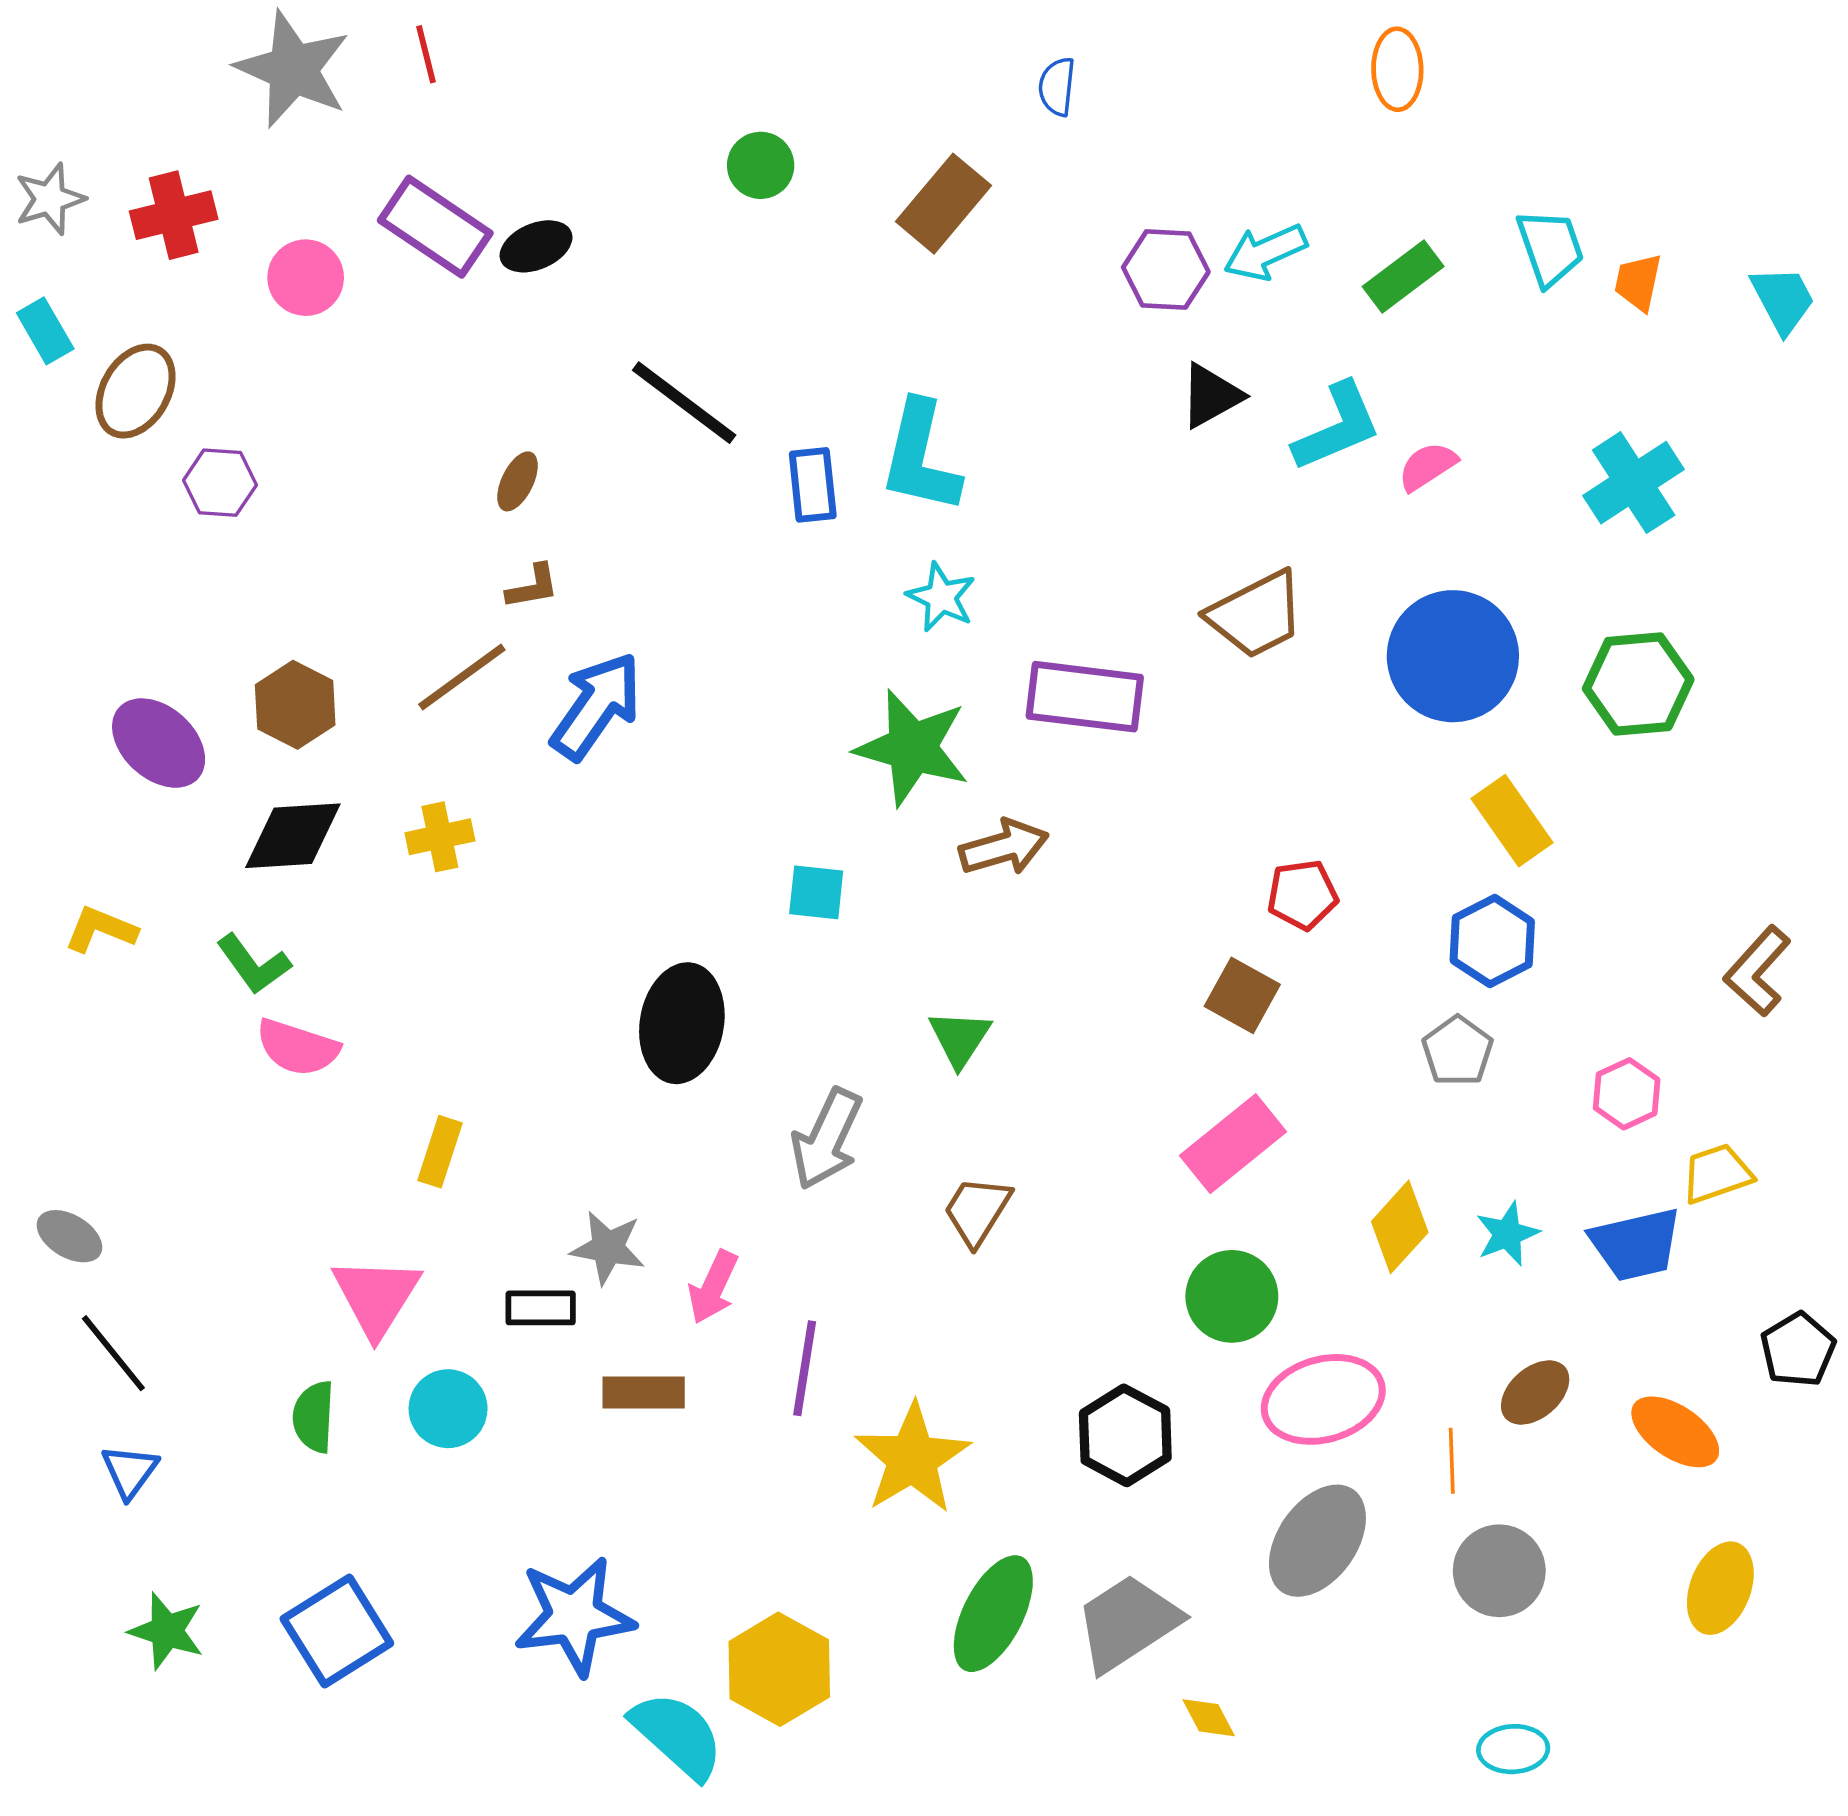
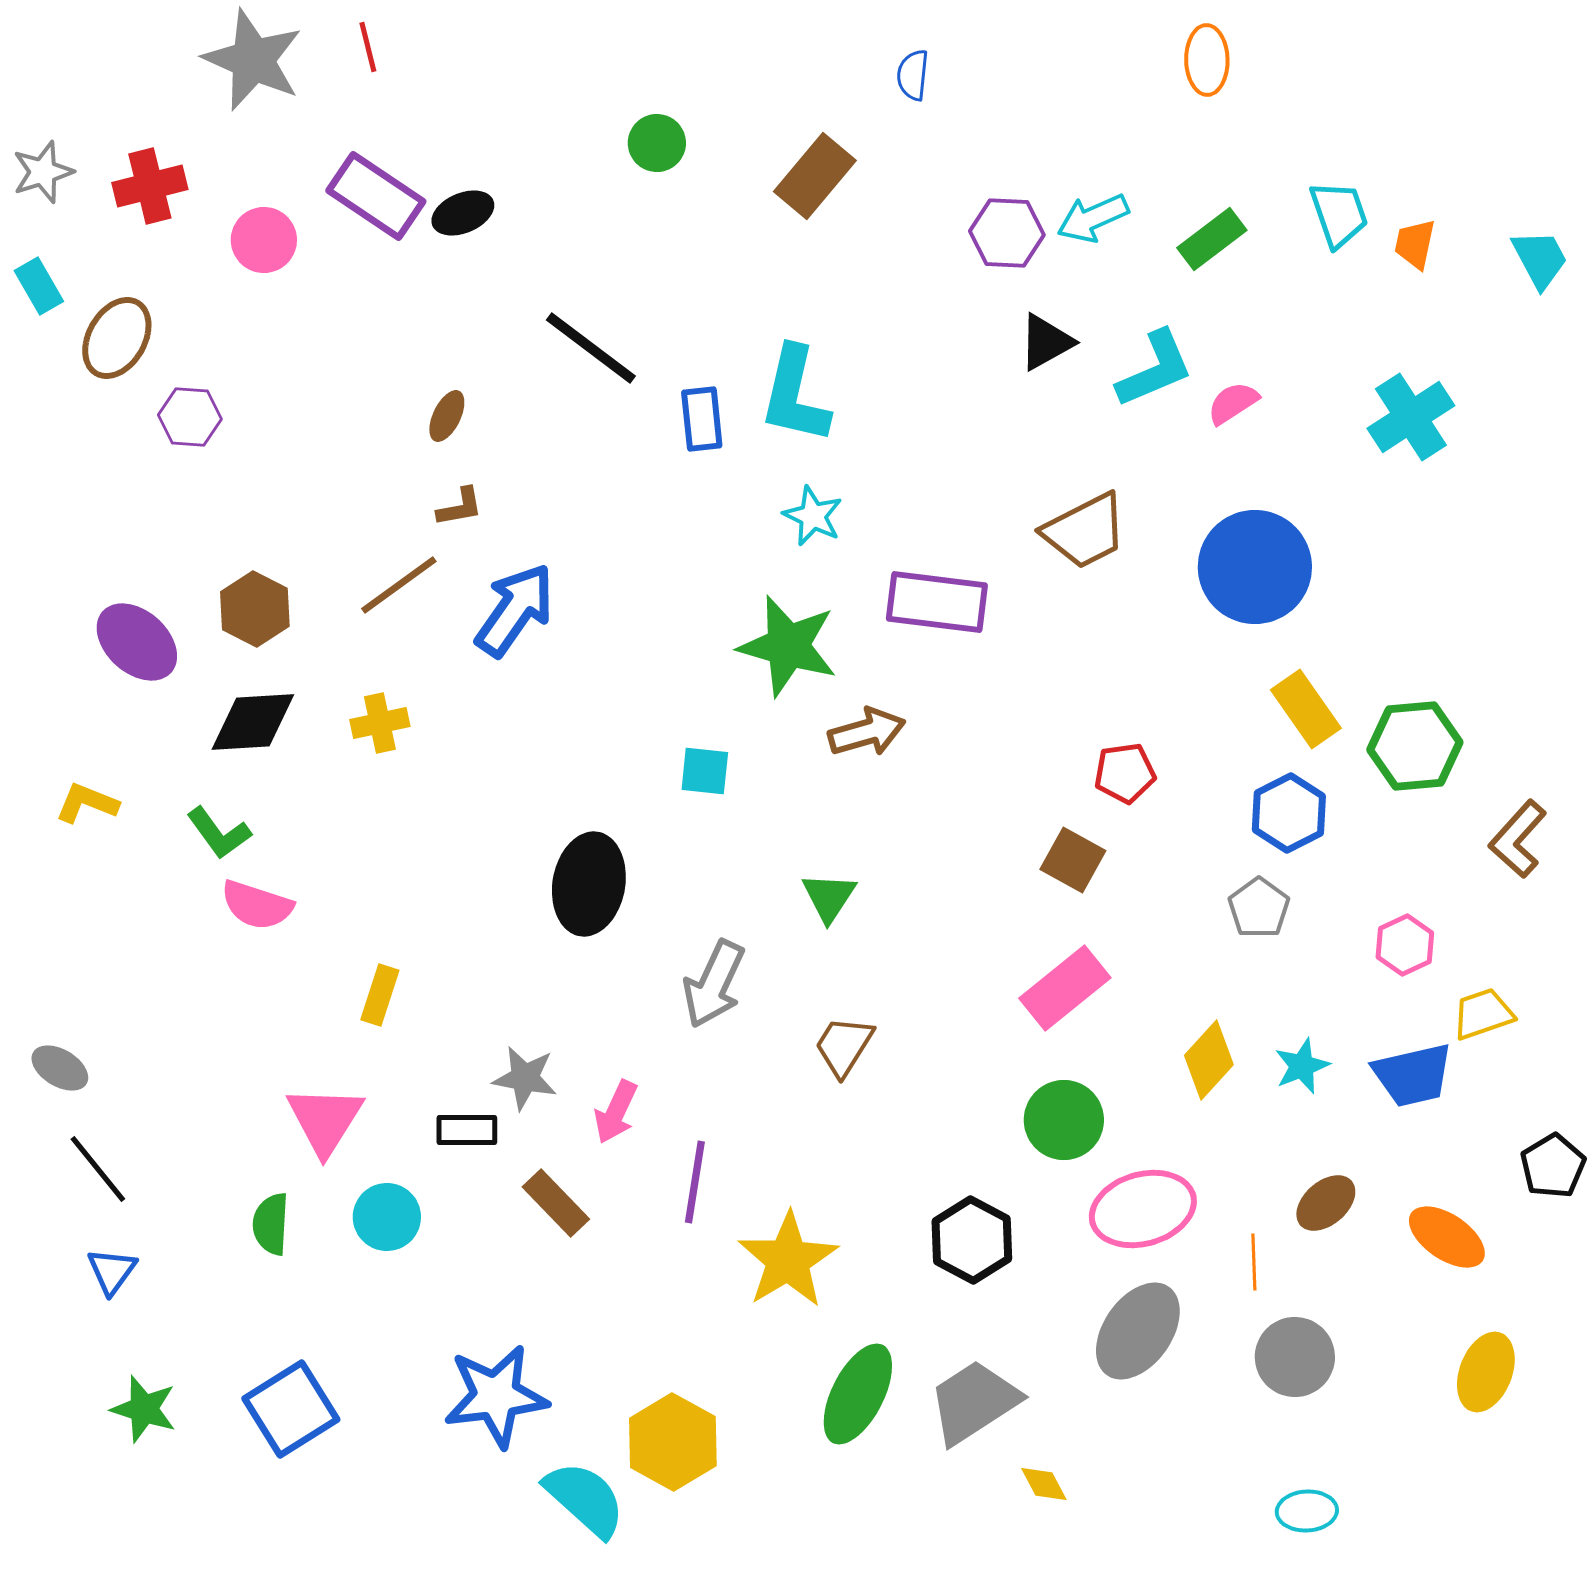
green hexagon: (1638, 684) -> (1415, 746), moved
brown rectangle: (644, 1392) -> (556, 1203), turned 46

